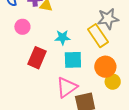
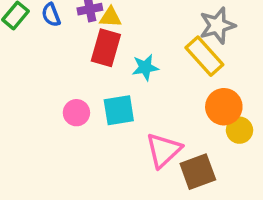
pink circle: (22, 27) -> (76, 113), moved
red rectangle: (37, 58) -> (106, 48), moved
cyan square: (73, 60) -> (119, 110), moved

